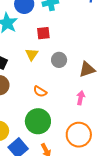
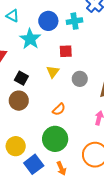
orange semicircle: (40, 91) -> (59, 109), turned -80

